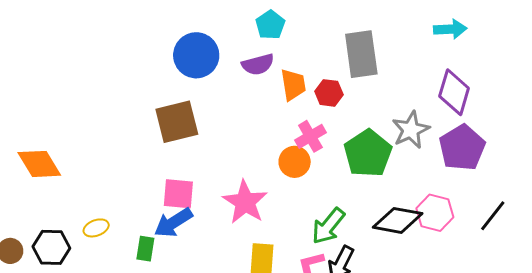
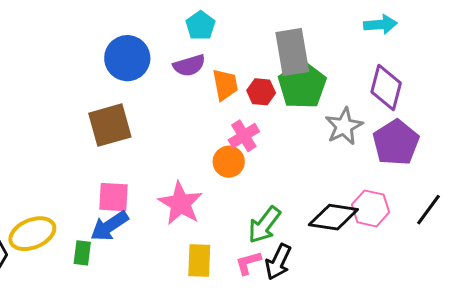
green pentagon: (368, 153) -> (302, 85), moved
yellow ellipse: (96, 228) -> (32, 234), size x1.8

